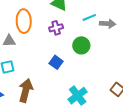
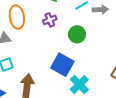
blue square: (56, 62) -> (62, 65), moved, size x1.6

